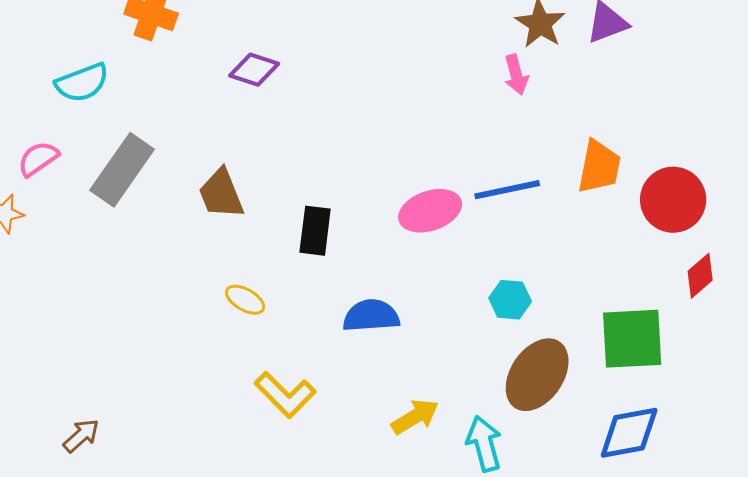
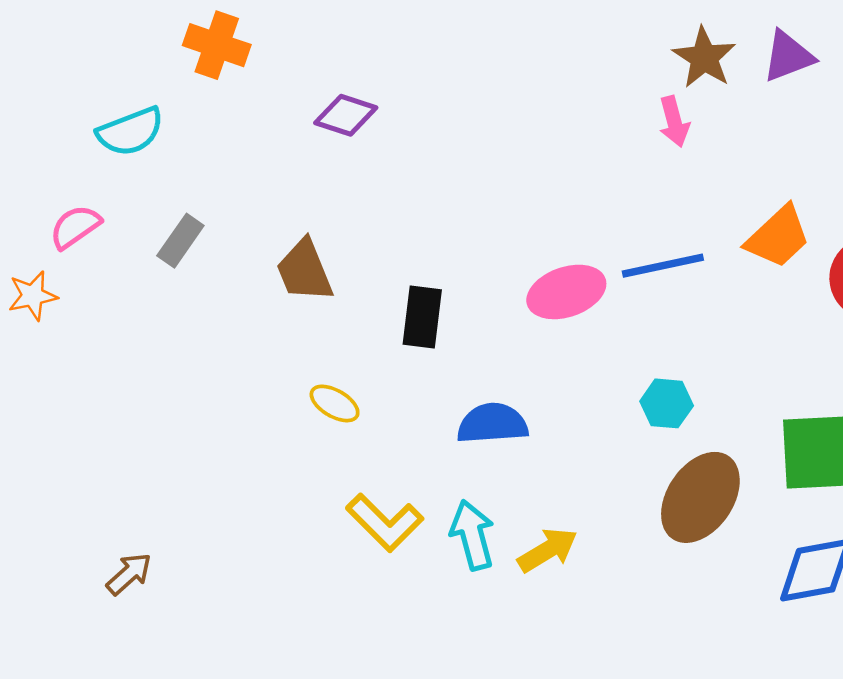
orange trapezoid: (599, 167) -> (778, 237), turned 36
gray rectangle: (122, 170) -> (180, 241), size x0.6
cyan arrow: (484, 444) -> (472, 535), moved

